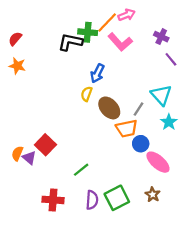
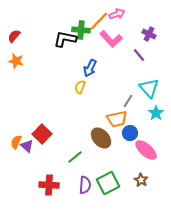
purple line: (171, 59) -> (139, 55), moved
brown ellipse: (109, 108) -> (101, 138), moved

